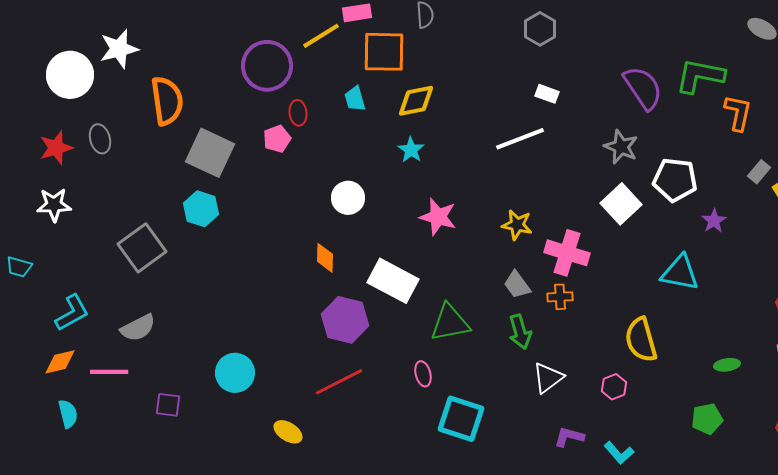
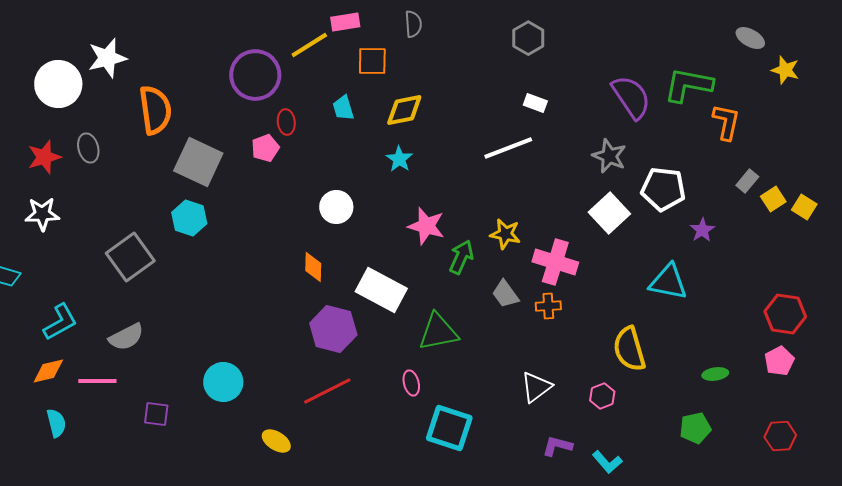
orange square: (384, 52) -> (372, 61), size x0.7
green arrow: (520, 332) -> (461, 257), moved, turned -140

